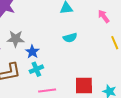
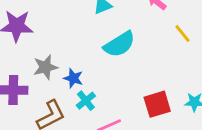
cyan semicircle: (70, 38) -> (119, 44), size x1.6

